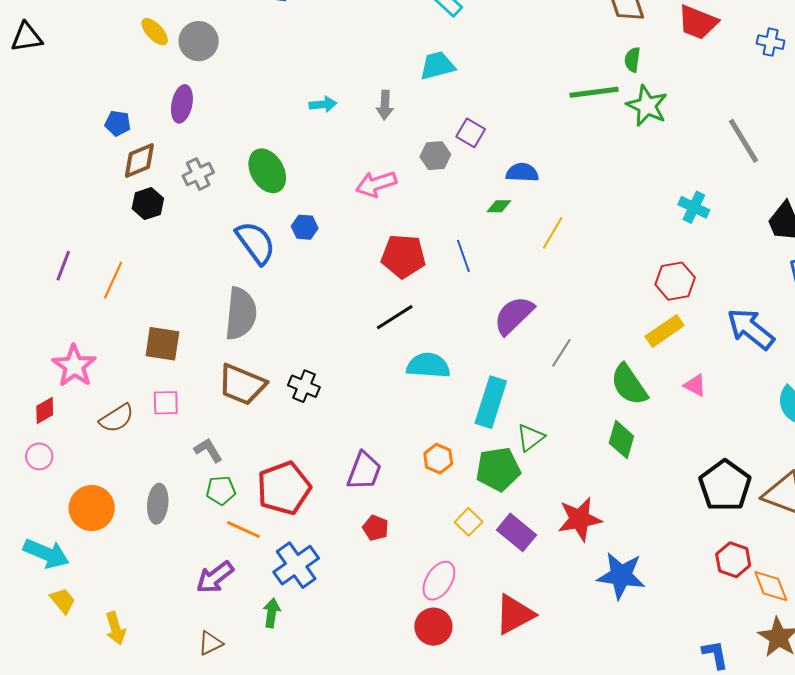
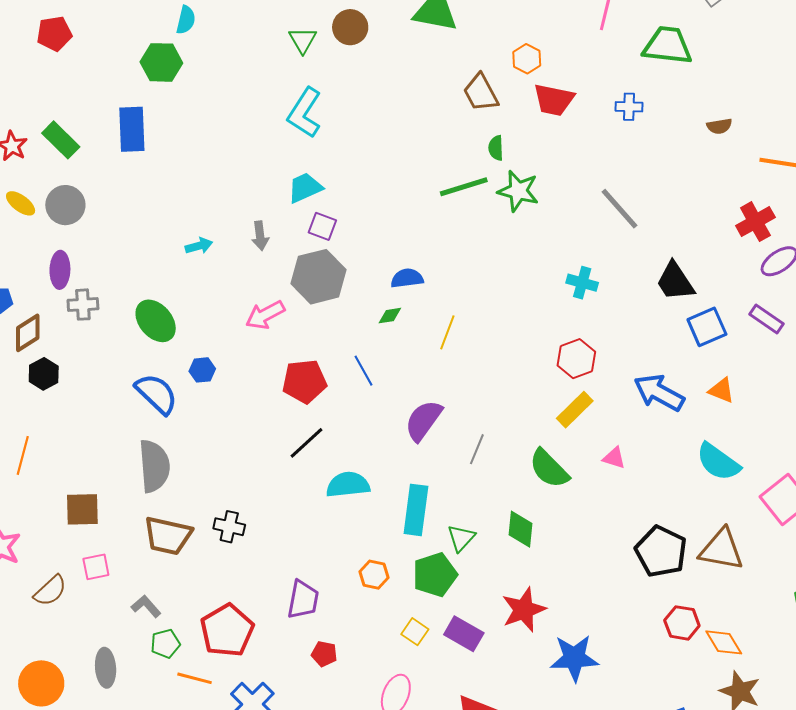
purple square: (471, 133) -> (322, 226), moved
gray hexagon: (435, 156) -> (319, 277), size x1.8
gray cross: (198, 174) -> (83, 305), moved, turned 32
green diamond: (621, 440) -> (520, 529), moved

